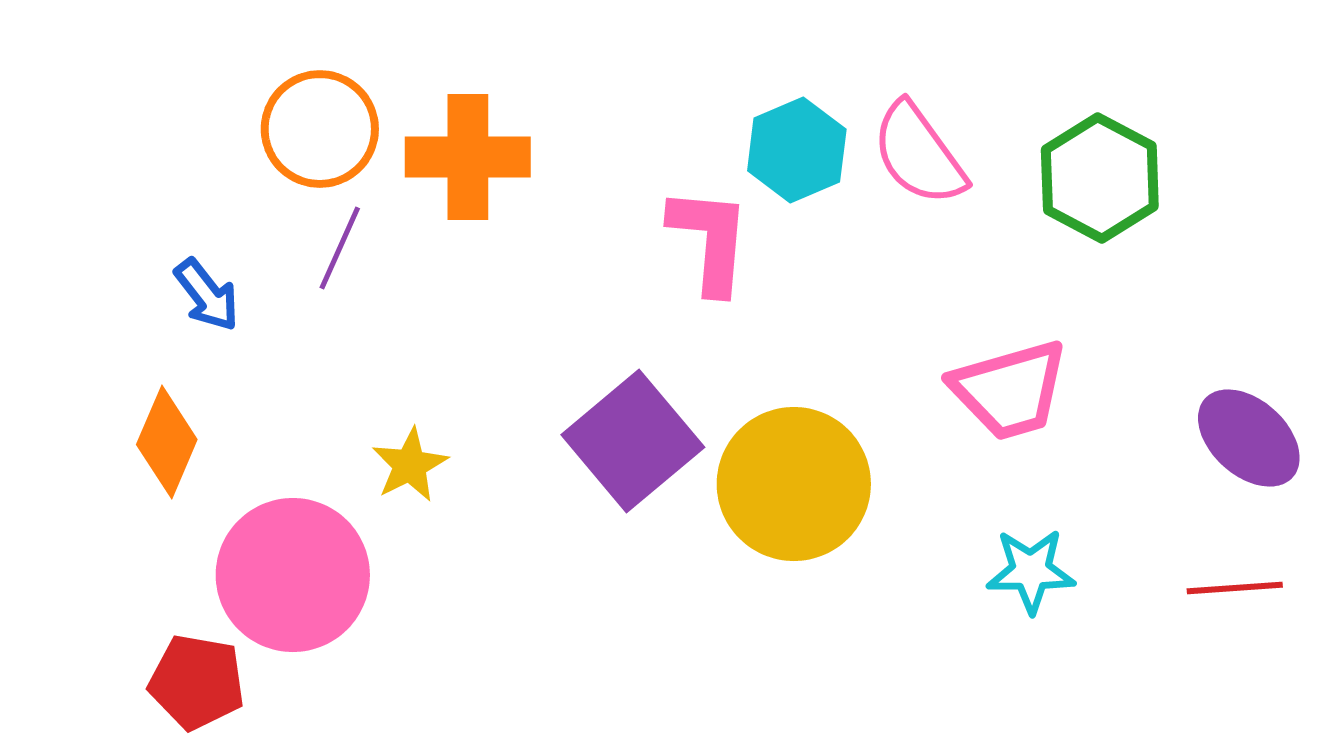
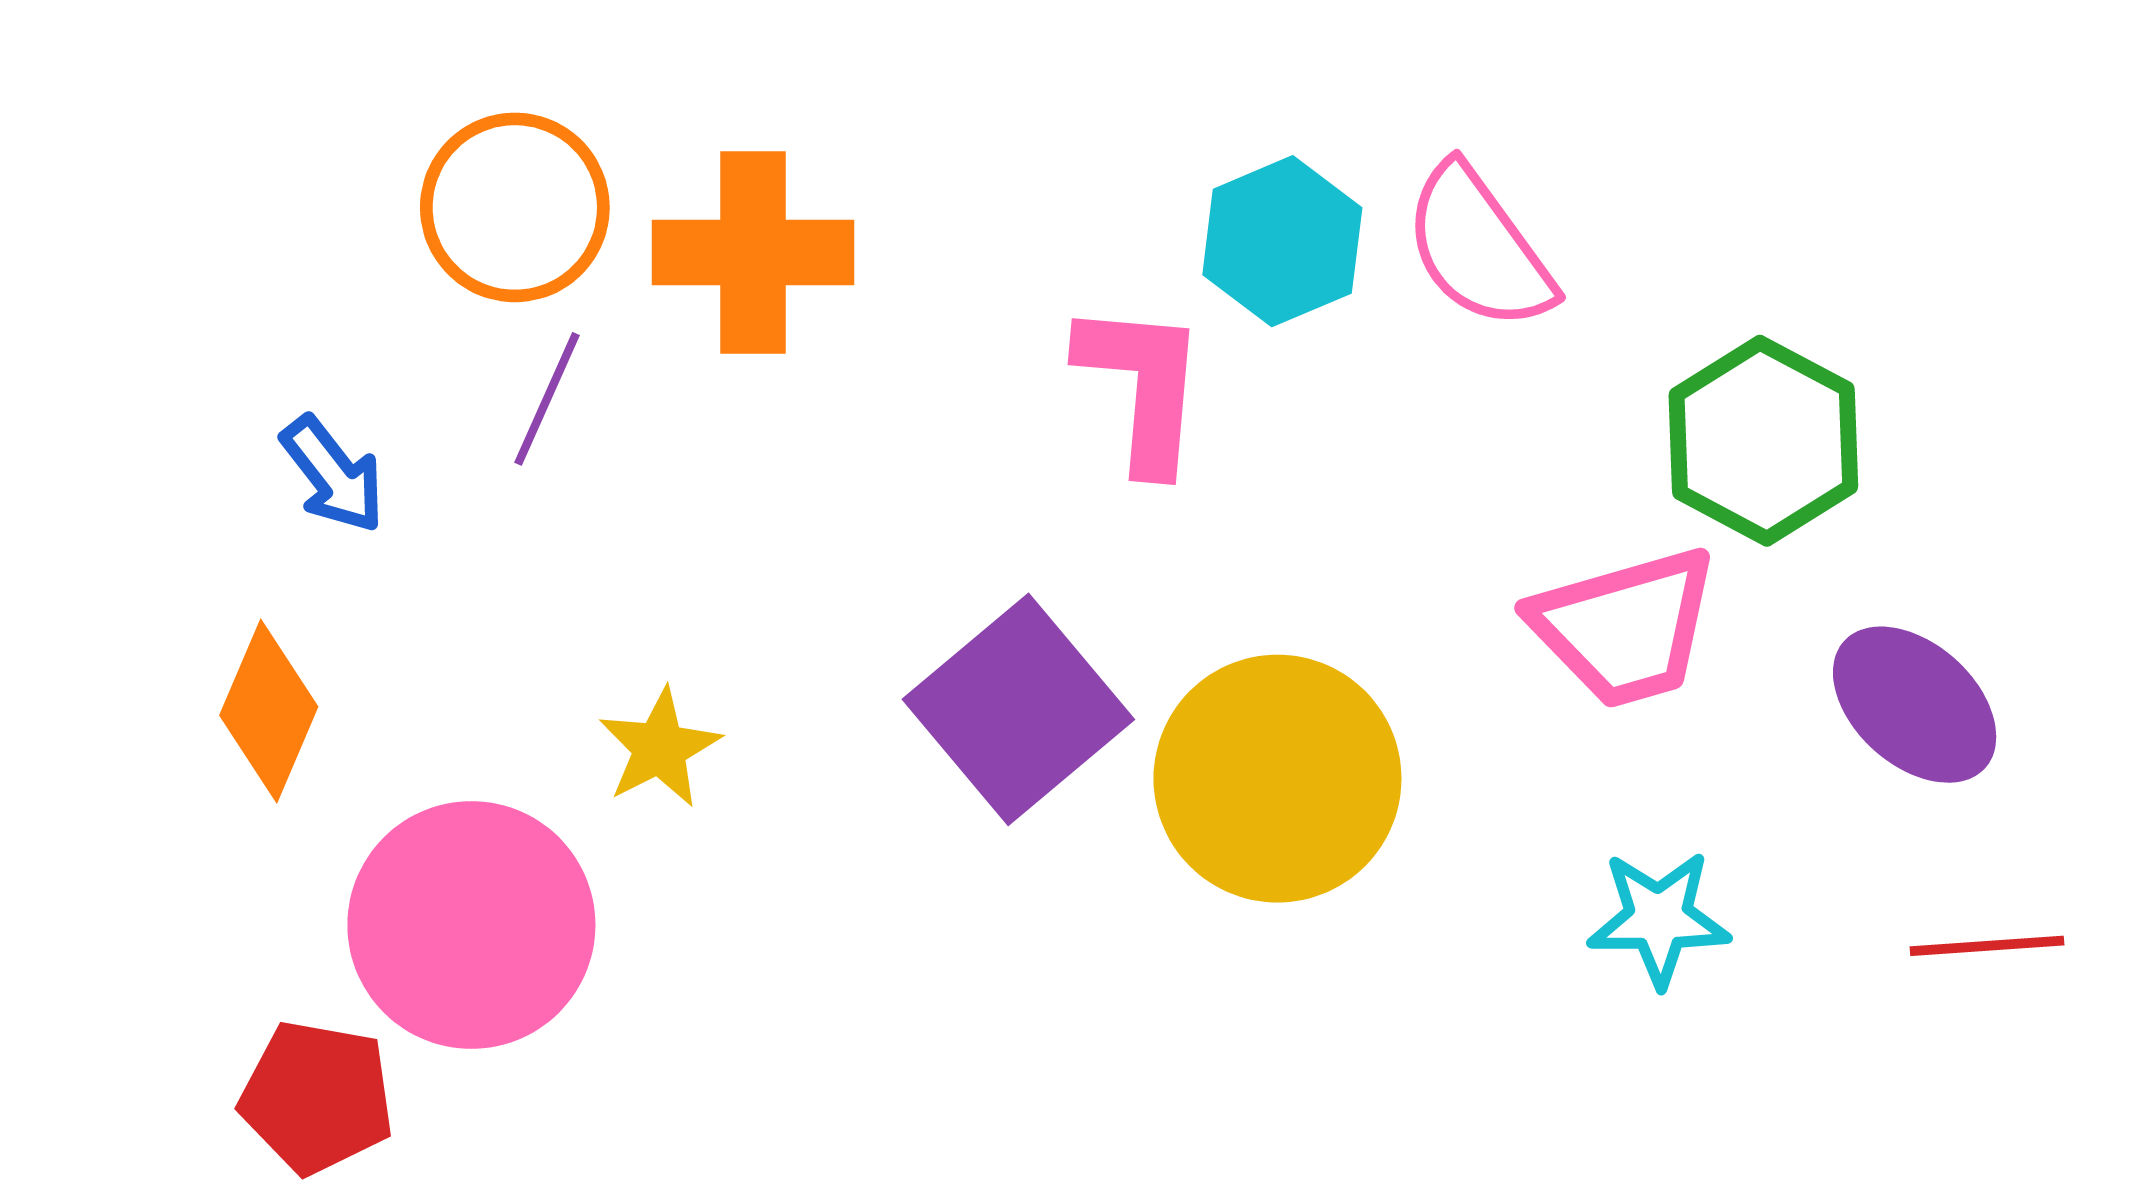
green hexagon: (1100, 178) -> (1763, 441), moved
purple ellipse: (1249, 438) -> (1915, 705), moved

